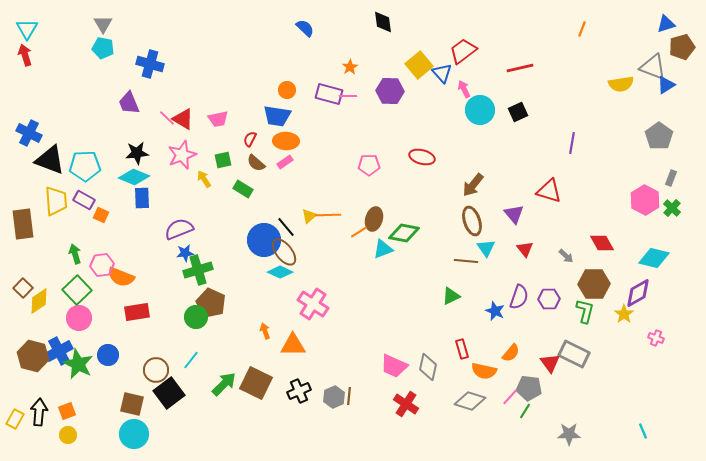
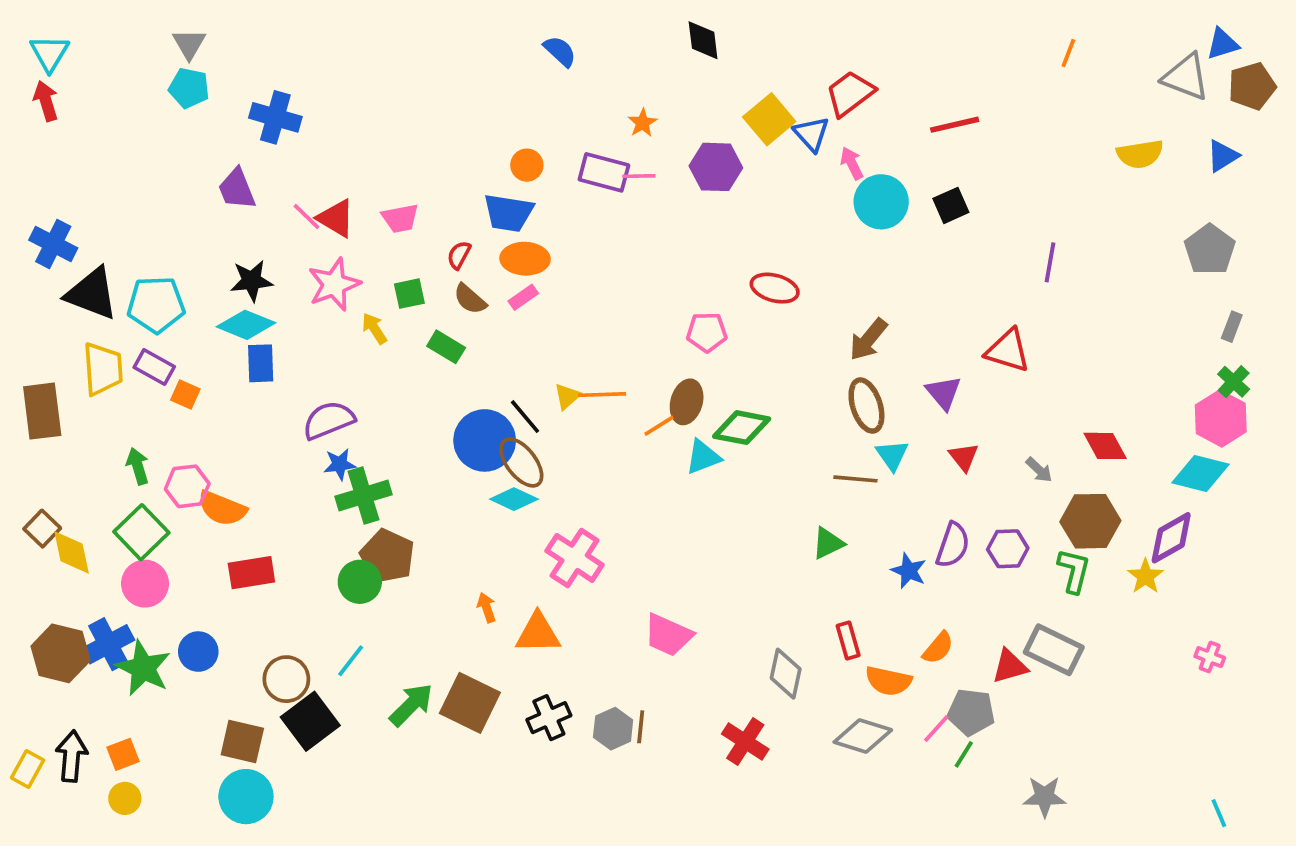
gray triangle: (653, 67) -> (1186, 77), moved
pink pentagon: (369, 165) -> (707, 332), moved
pink hexagon: (645, 200) -> (1221, 418), moved
yellow diamond: (39, 301) -> (72, 552), turned -68
pink cross: (656, 338) -> (1210, 657), moved
red triangle: (550, 363) -> (1010, 666), turned 50
pink trapezoid: (394, 366) -> (668, 635), moved
cyan line: (643, 431) -> (1219, 813), moved

